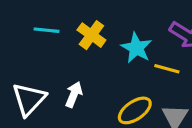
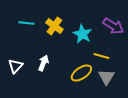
yellow line: (167, 69) -> (101, 56), moved
white triangle: (29, 99) -> (15, 66), size x0.7

